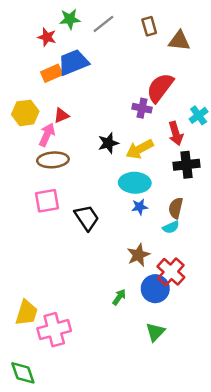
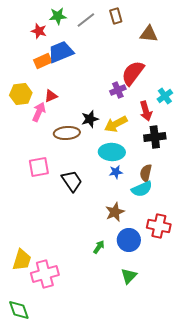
brown rectangle: (149, 26) -> (116, 16), moved
purple cross: (142, 108) -> (118, 90), turned -35
brown ellipse: (53, 160) -> (67, 133), moved
cyan semicircle: (171, 227) -> (142, 189), size x1.5
red cross: (171, 272) -> (159, 226), moved, turned -30

